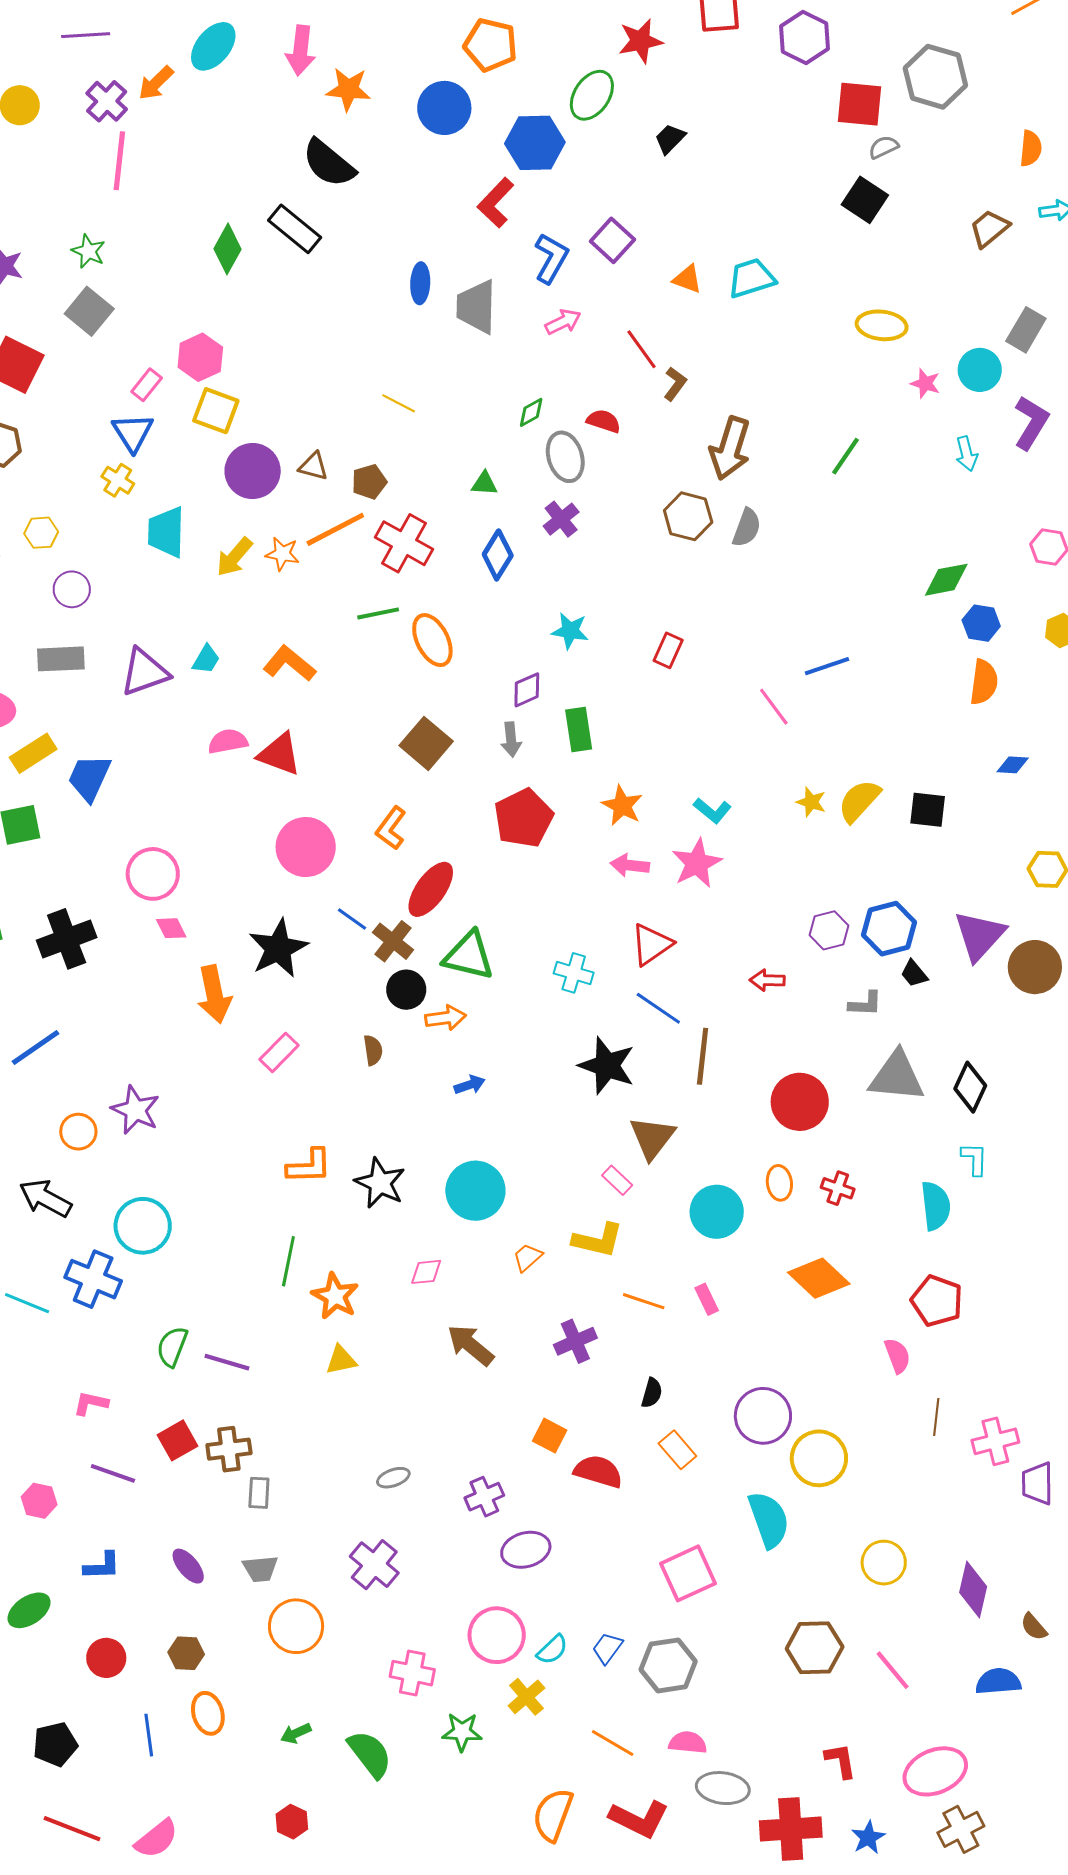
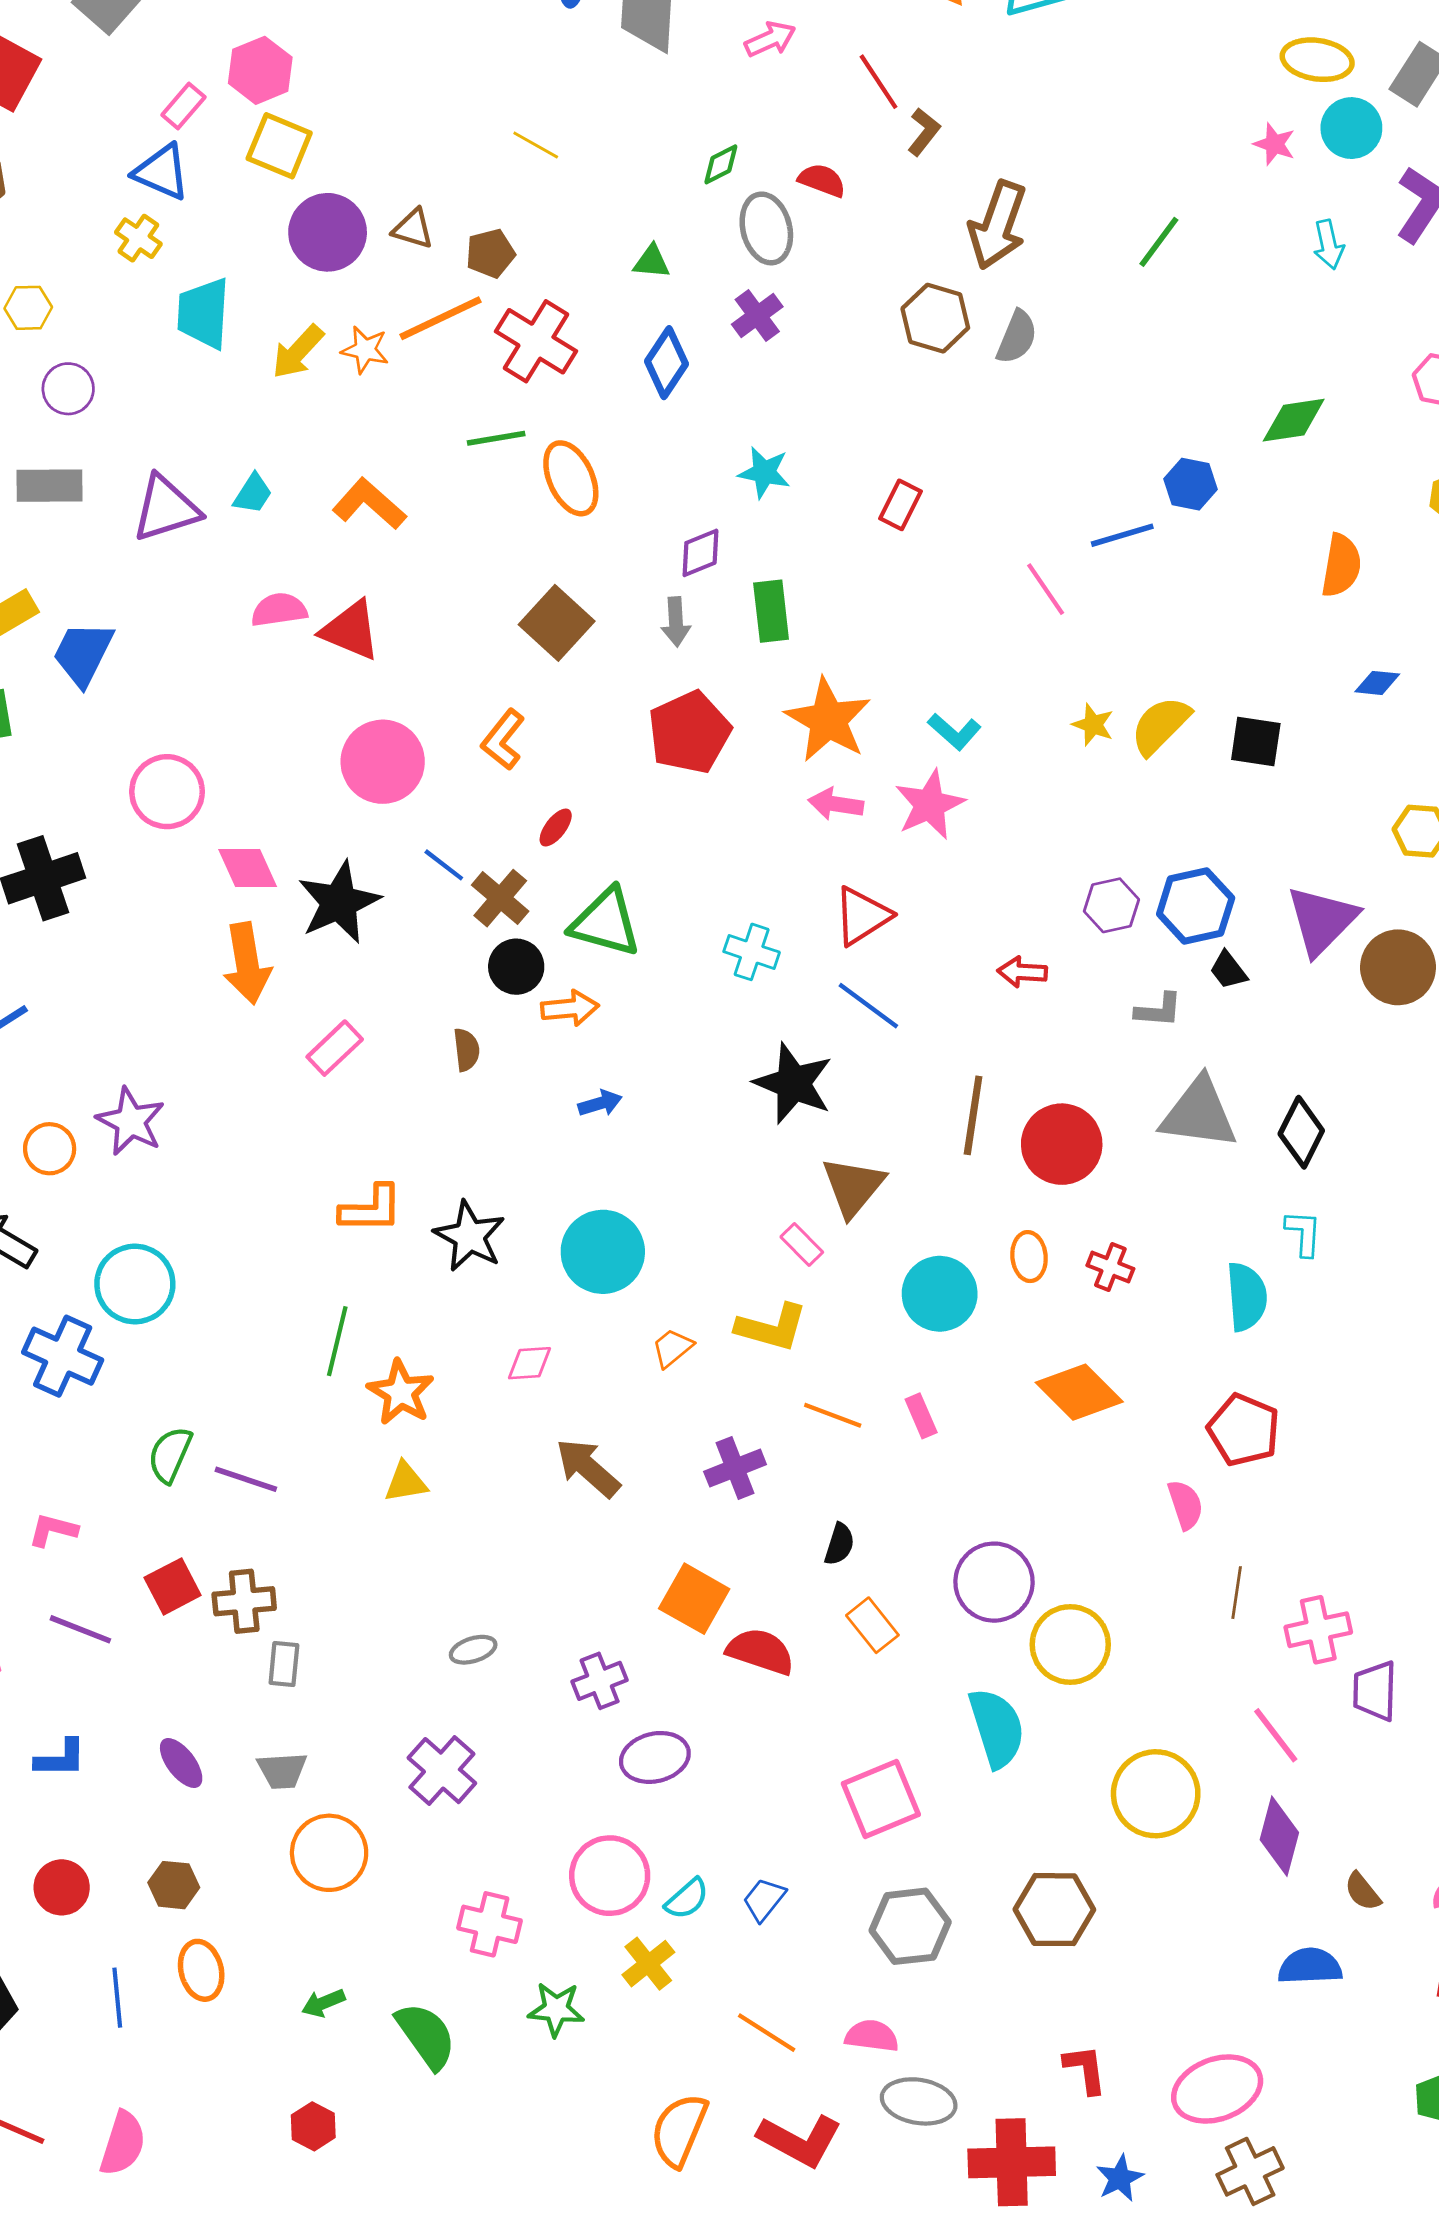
yellow ellipse: (882, 325) -> (1317, 60), moved
blue triangle: (133, 432) -> (162, 172), turned -36
blue hexagon: (981, 623) -> (1190, 484), moved
orange star: (622, 806) -> (828, 720), size x1.5
red ellipse: (431, 889) -> (556, 828), size x0.5
pink diamond: (171, 928) -> (248, 868), moved, size x1.4
brown line: (703, 1056) -> (973, 1115), moved
orange square: (550, 1436) -> (694, 1599), size x1.4
yellow circle: (884, 1563) -> (1156, 1794), size x1.4
gray hexagon: (668, 1665) -> (910, 1926), moved
pink line: (893, 1670) -> (1276, 1735), moved
pink semicircle: (157, 1839) -> (123, 2143), turned -36

